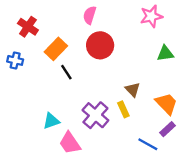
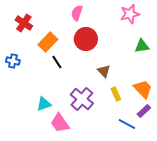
blue cross: (15, 60) -> (13, 61), moved
brown triangle: (133, 90) -> (104, 71), moved
yellow rectangle: (123, 109) -> (116, 94), moved

